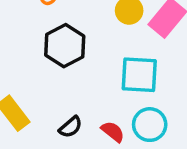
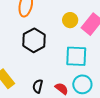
black semicircle: (71, 127) -> (38, 86), turned 144

